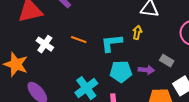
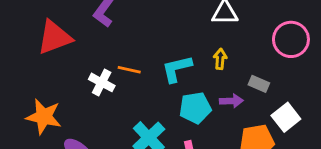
yellow arrow: (137, 32) -> (220, 59), moved
white cross: (45, 44) -> (102, 82), moved

